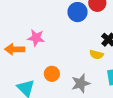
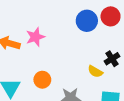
pink star: (36, 38) -> (35, 37), turned 30

